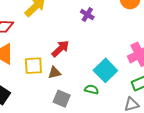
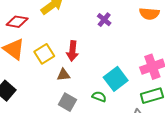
red arrow: (60, 49) -> (72, 51), turned 132
yellow square: (33, 66) -> (44, 54), moved, turned -36

